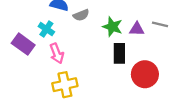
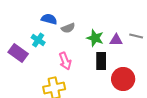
pink arrow: (57, 53) -> (65, 61), moved

